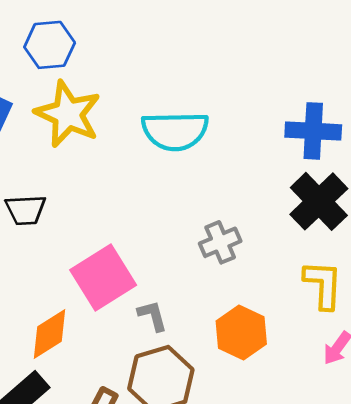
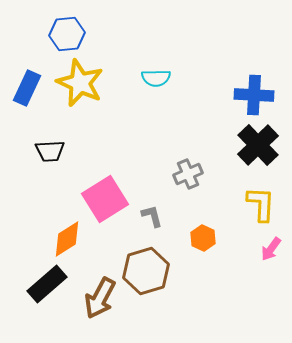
cyan semicircle: (175, 131) -> (156, 78), moved, size x0.6
gray L-shape: (152, 316) -> (152, 216), moved
orange hexagon: (241, 333) -> (203, 238), size x0.7

